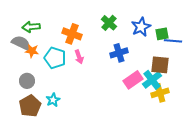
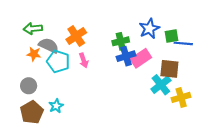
green cross: (109, 23) -> (121, 41), moved, turned 35
orange cross: (72, 34) -> (76, 36), turned 36
gray semicircle: (21, 43) -> (49, 46), moved
pink rectangle: (133, 80) -> (141, 58), moved
yellow cross: (160, 93) -> (181, 97), moved

